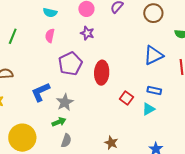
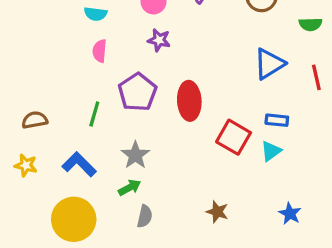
green line: (13, 36) -> (94, 114), moved
blue L-shape: (41, 92) -> (79, 164), moved, turned 75
red square: (126, 98) -> (234, 137), size x1.5

